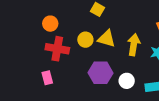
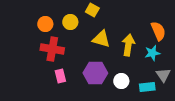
yellow circle: (85, 40) -> (70, 22), moved
pink rectangle: (47, 78) -> (60, 76), moved

